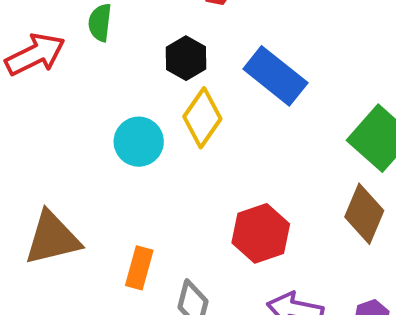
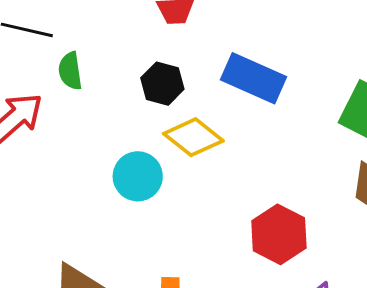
yellow diamond: (202, 118) -> (193, 137), turned -72

